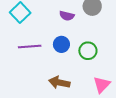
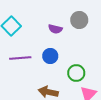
green circle: (88, 51) -> (76, 73), moved

